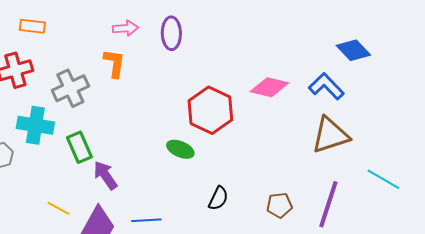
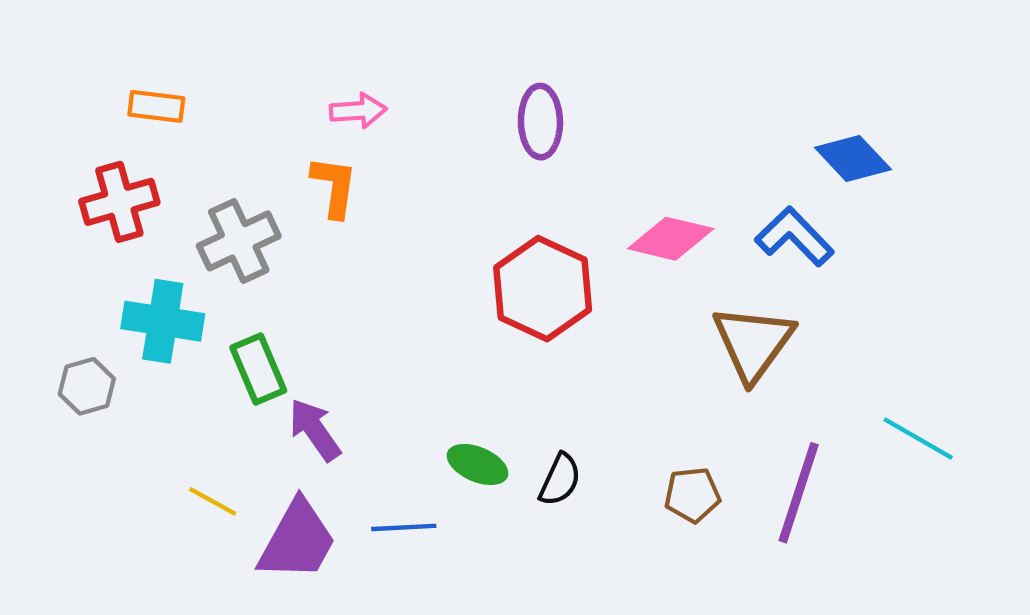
purple ellipse: (171, 33) -> (540, 122), moved
brown triangle: (330, 135) -> (753, 343), moved, turned -36
green ellipse: (180, 149) -> (477, 464), moved

